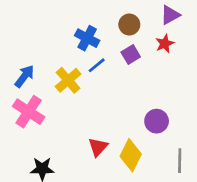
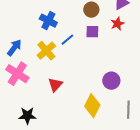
blue cross: (87, 38) -> (48, 21), moved
purple square: (131, 54) -> (92, 32), turned 32
red triangle: (98, 147) -> (55, 85), moved

